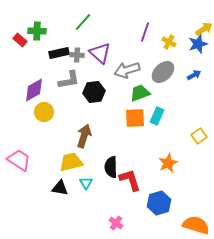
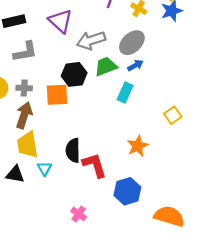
gray cross: (77, 55) -> (24, 88), moved
blue arrow: (194, 75) -> (135, 65), moved
black hexagon: (94, 92) -> (74, 74), moved
orange square: (135, 118) -> (57, 95), moved
brown arrow: (84, 136) -> (24, 115), moved
yellow trapezoid: (71, 162) -> (28, 145), turned -85

